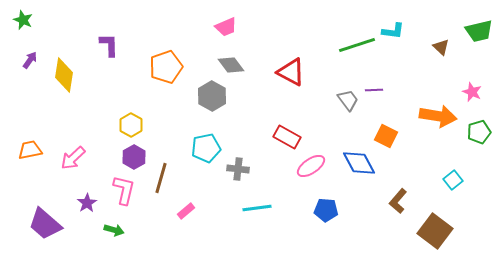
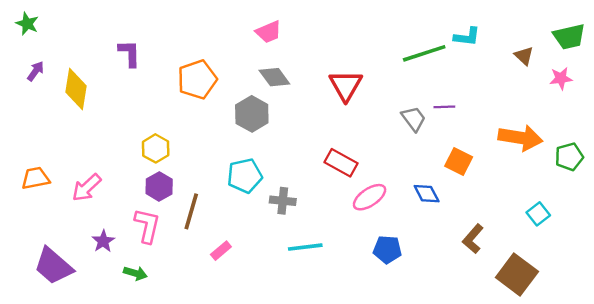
red triangle: (291, 72) -> (346, 85), turned 32
pink star: (472, 92) -> (561, 78), moved, turned -30
blue diamond: (359, 163) -> (427, 194), size x0.7

